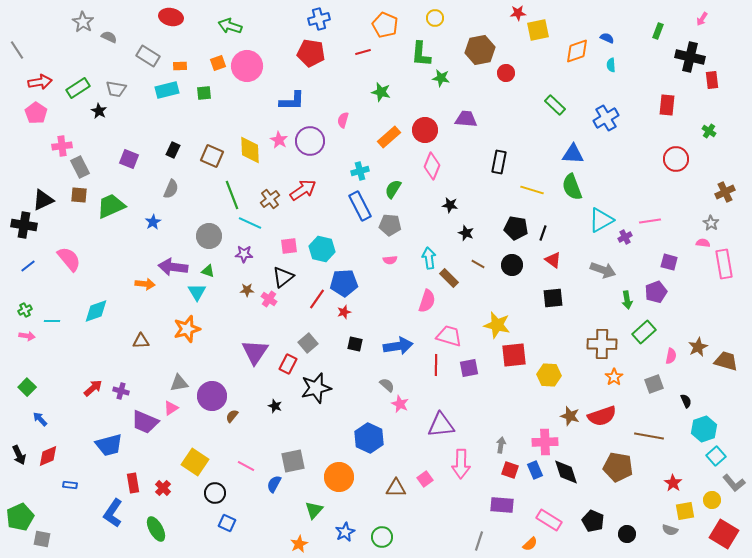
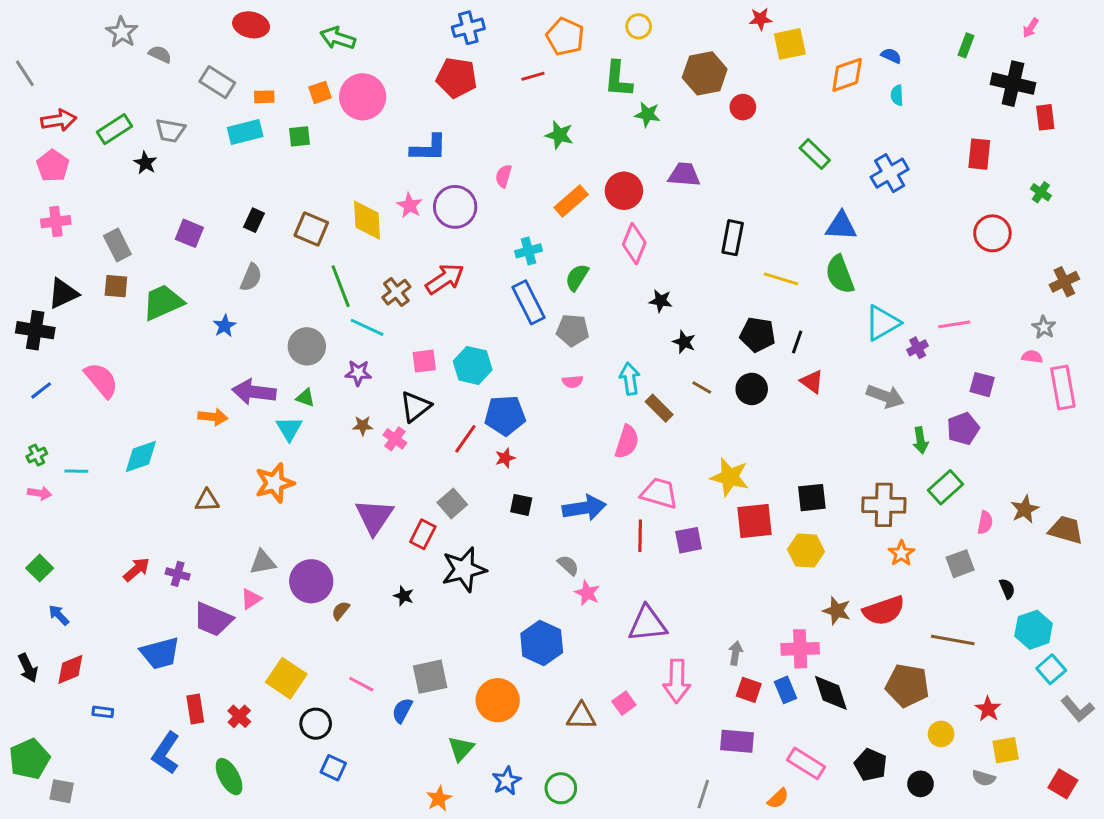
pink cross: (62, 146) -> (56, 222), moved
black square: (553, 298) -> (812, 498), moved
yellow circle: (712, 500) -> (941, 734), moved
red square: (724, 534) -> (1063, 784), size x0.7

